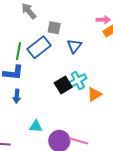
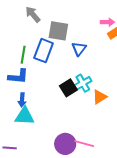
gray square: (54, 28) -> (58, 31), size x1.5
blue rectangle: (39, 47) -> (44, 51), turned -30
cyan triangle: (36, 126) -> (25, 116), moved, size x1.5

